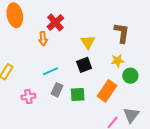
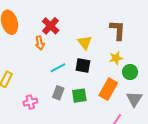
black square: (84, 65) -> (83, 66), turned 35
cyan line: (50, 71) -> (58, 68), moved
gray triangle: (131, 115) -> (134, 99), moved

